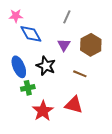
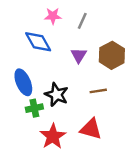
pink star: (16, 16) -> (53, 16), moved
black star: (46, 66) -> (57, 95), moved
brown line: (80, 74) -> (98, 91), turned -32

